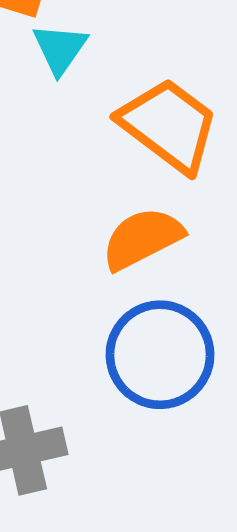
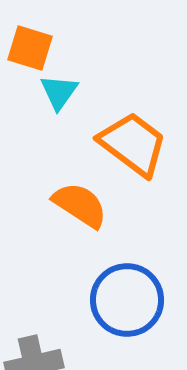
orange semicircle: (142, 239) -> (80, 205), moved, turned 60

